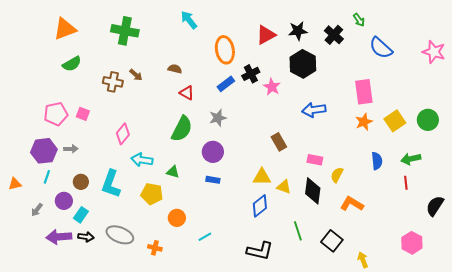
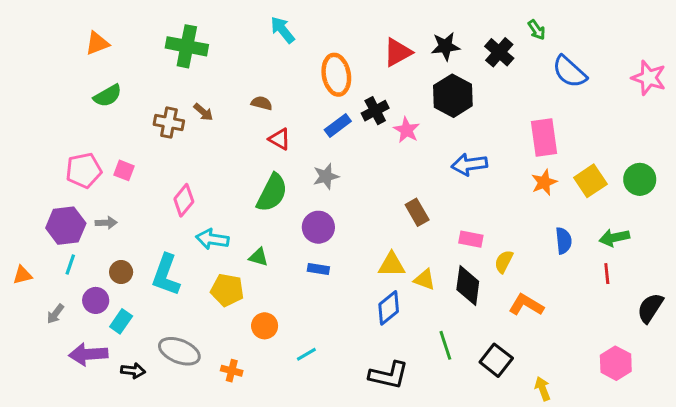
orange triangle: (65, 29) -> (97, 43), size x0.7
black arrow: (86, 237) -> (133, 371), moved

